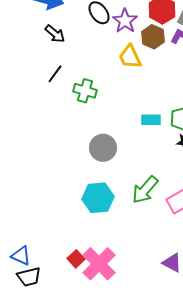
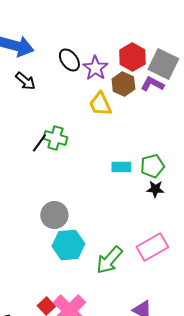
black line: (55, 74) -> (39, 143), moved
gray circle: (103, 148) -> (54, 215), moved
green arrow: (145, 190) -> (109, 260), moved

